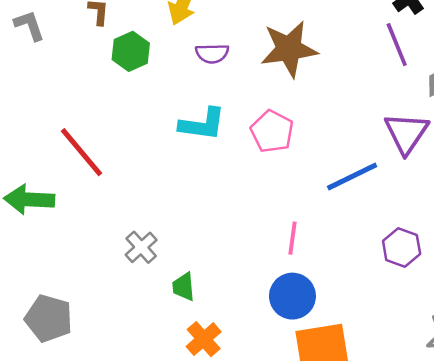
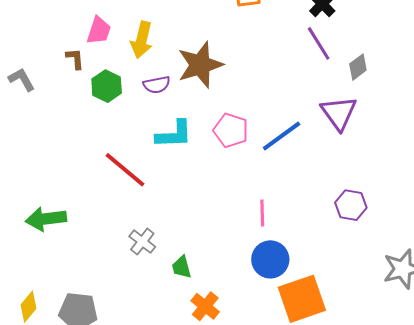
brown star: (289, 49) -> (200, 65), moved
purple semicircle: (212, 53) -> (157, 85), moved
red line: (81, 152) -> (125, 170), moved
blue line: (352, 177) -> (282, 136), moved

